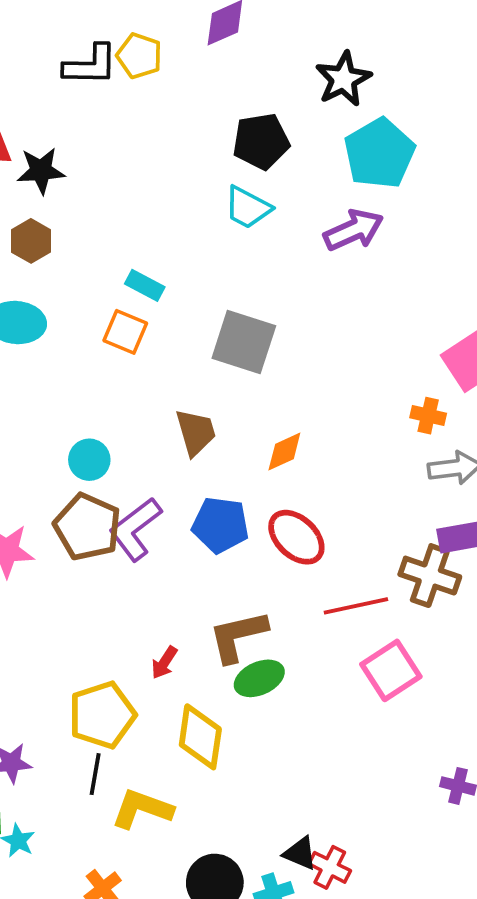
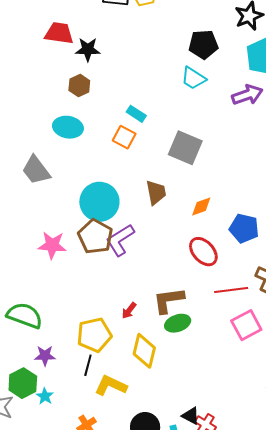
cyan circle: (89, 460) -> (99, 202), size x1.8
blue pentagon: (220, 525) -> (244, 228), moved

